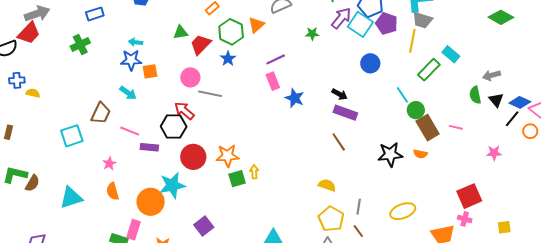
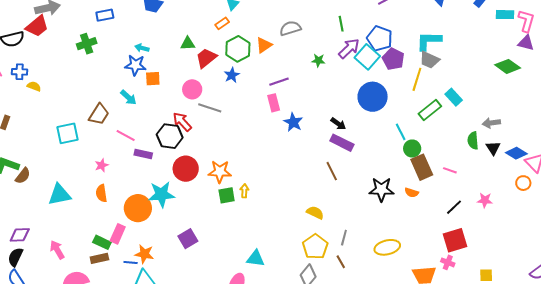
blue circle: (370, 63) -> (373, 97), size x1.5
black line: (512, 119) -> (454, 207), moved

